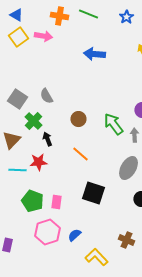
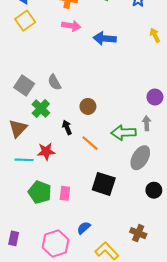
pink arrow: (43, 36) -> (71, 26), moved
green arrow: (113, 124) -> (124, 133), moved, turned -55
black arrow: (47, 139) -> (67, 127), moved
pink hexagon: (47, 232) -> (55, 244), moved

